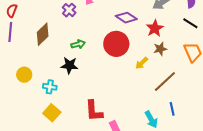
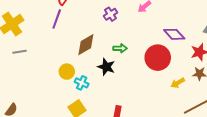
purple cross: (69, 10) -> (111, 14), moved
brown diamond: (43, 34) -> (86, 45), moved
yellow circle: (24, 75) -> (67, 72), moved

